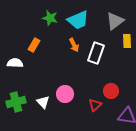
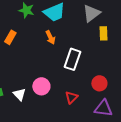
white rectangle: (96, 53) -> (72, 59), moved
red circle: (111, 91) -> (99, 83), moved

